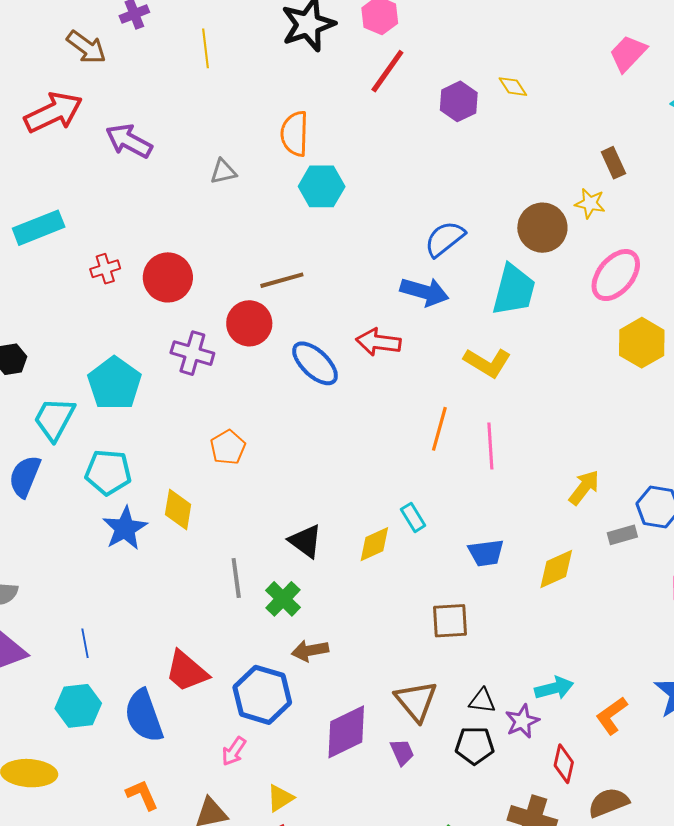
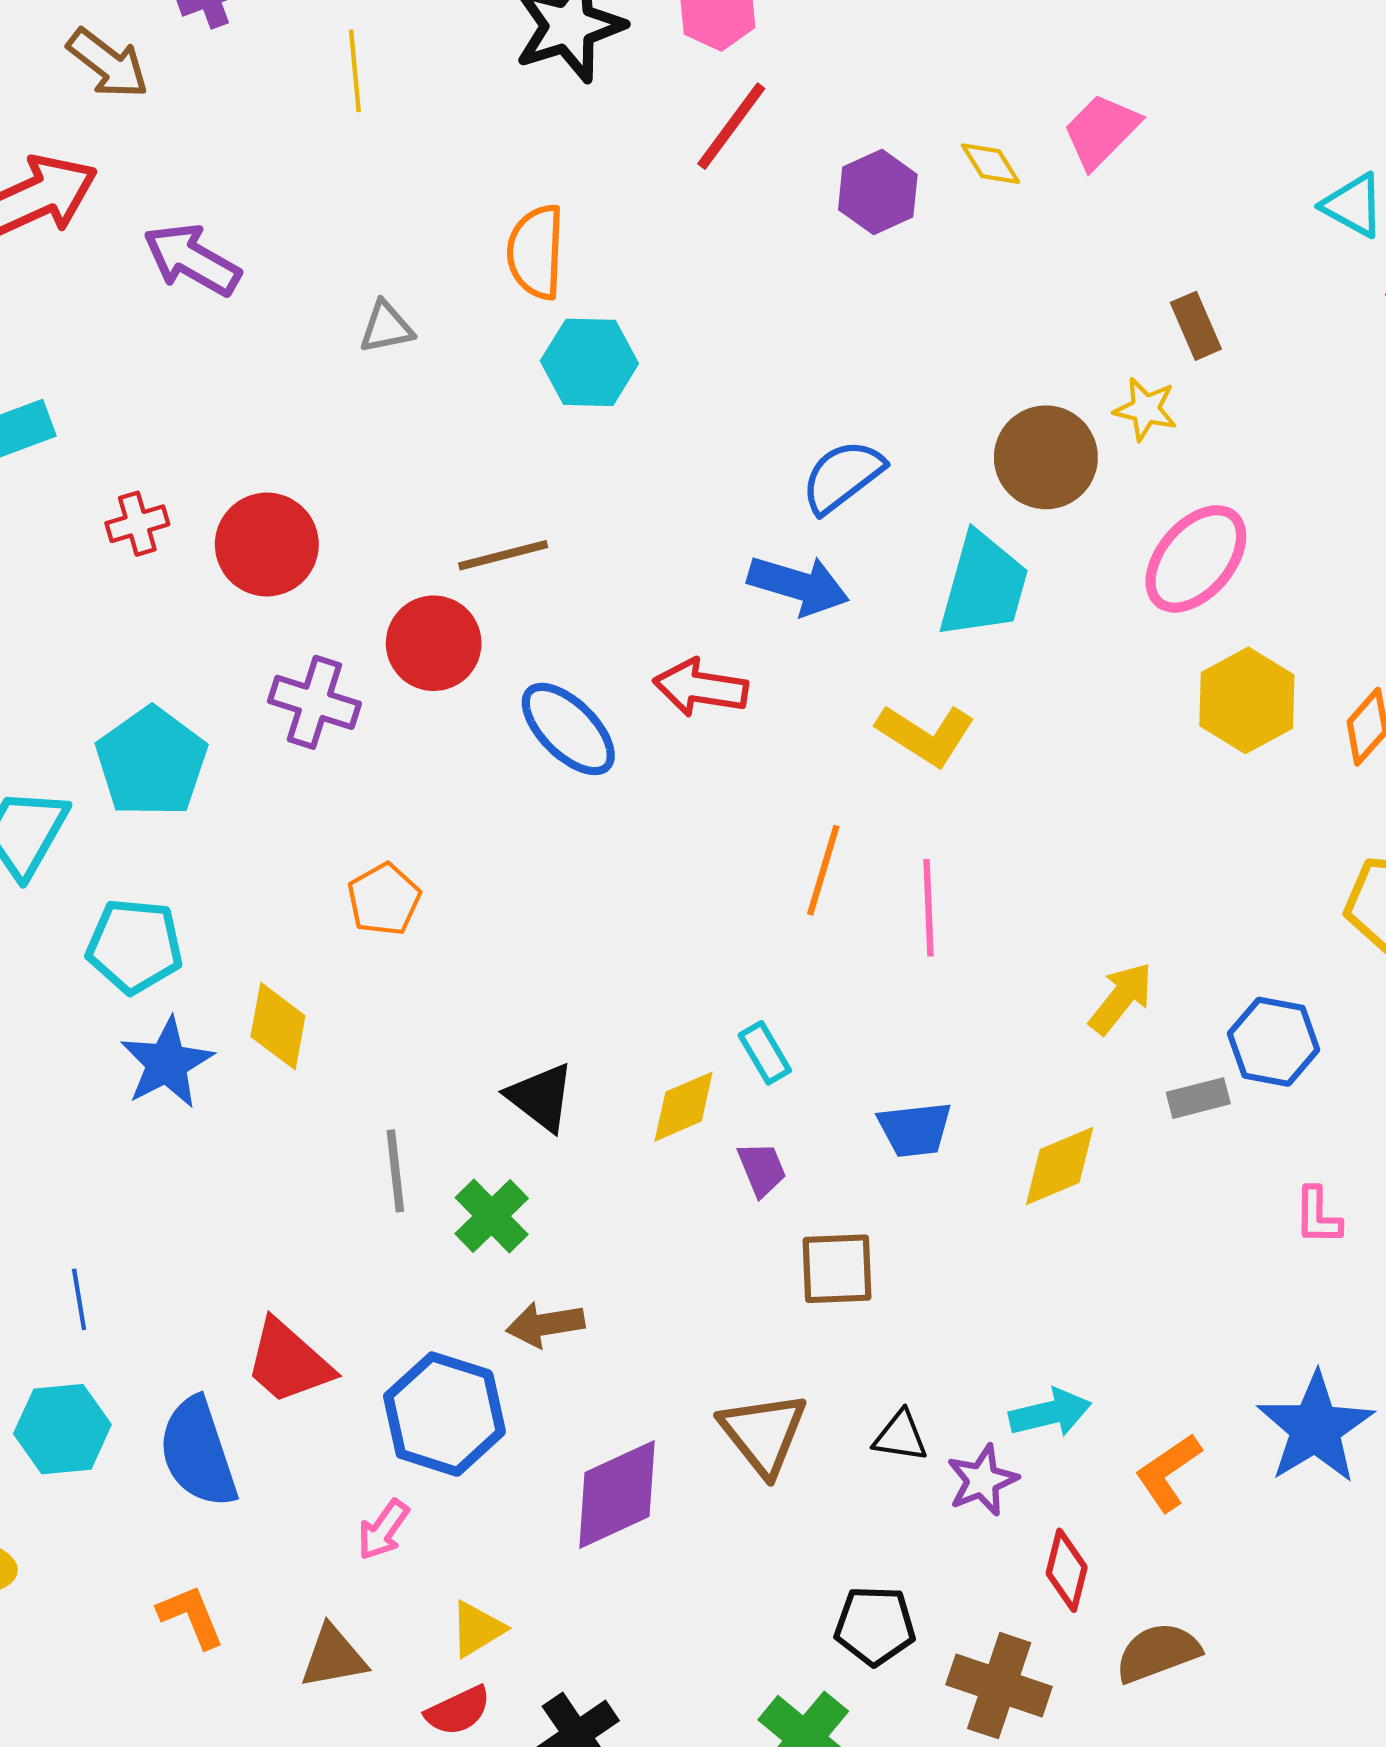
pink trapezoid: (628, 53) -> (1101, 131), moved
black pentagon: (475, 745) -> (875, 1626), moved
purple trapezoid: (402, 752) -> (762, 1169), moved

